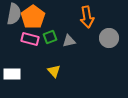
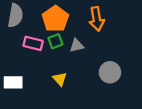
orange pentagon: (33, 17) -> (55, 19), moved
gray circle: (109, 38) -> (110, 72), moved

